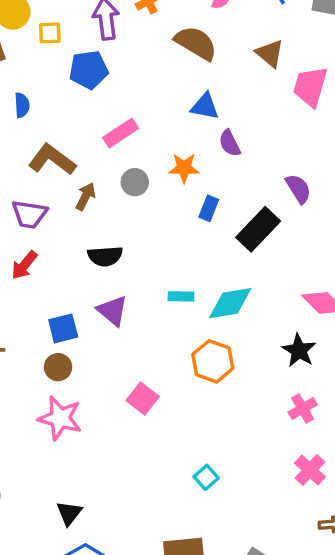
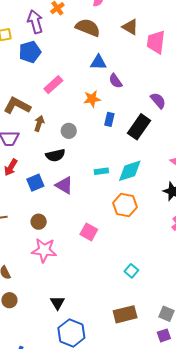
gray circle: (135, 182) -> (69, 131), moved
blue square: (63, 328) -> (35, 183), moved

